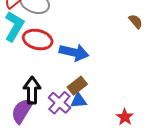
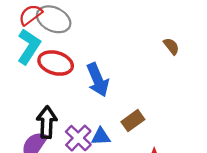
blue arrow: (74, 52) -> (98, 80), turned 52
brown rectangle: (77, 86) -> (133, 121), moved

